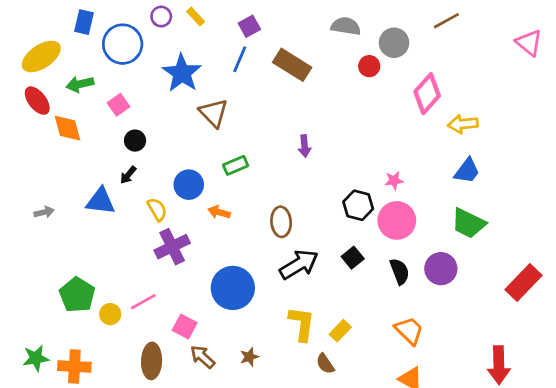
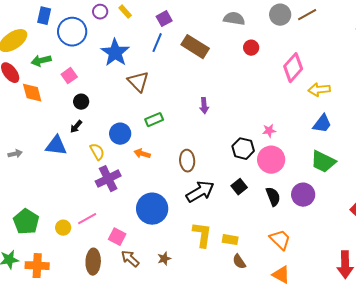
gray circle: (394, 43) -> (280, 15), moved
green pentagon: (77, 295) -> (26, 222), moved
yellow rectangle: (340, 331) -> (230, 240), turned 56
brown semicircle: (325, 364) -> (239, 262), moved

